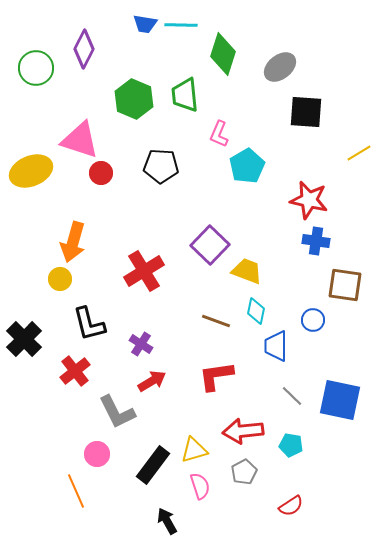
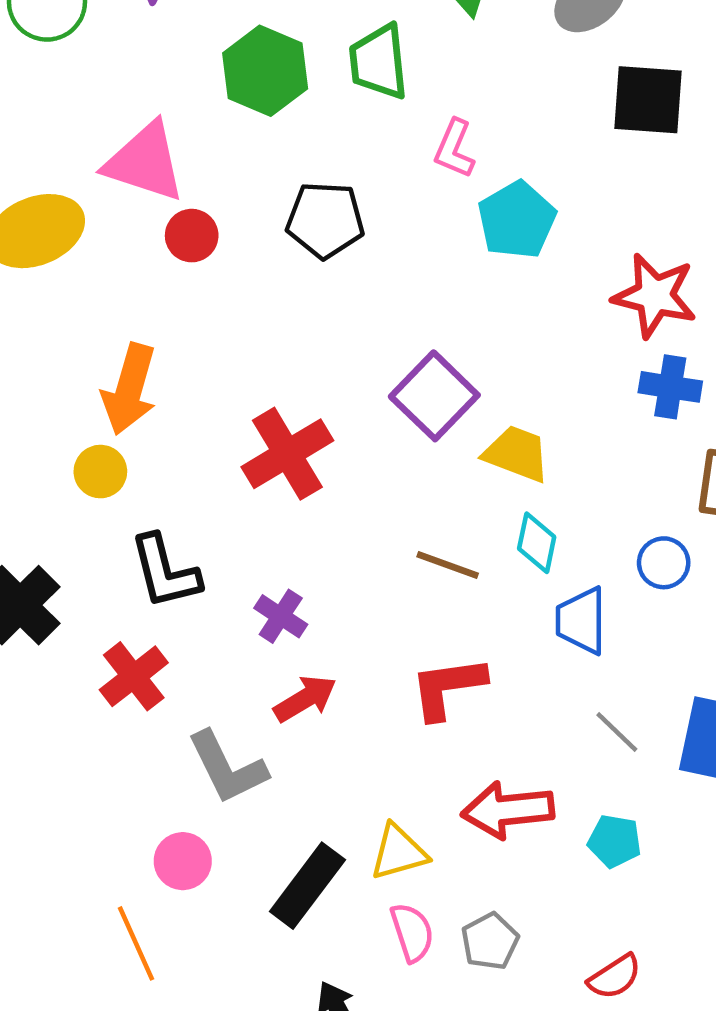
gray pentagon: (244, 472) -> (490, 941), moved

